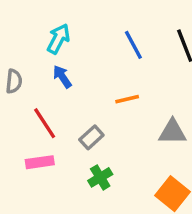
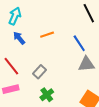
blue line: (133, 45) -> (79, 43), moved
orange line: (127, 99) -> (47, 35), moved

